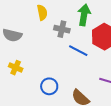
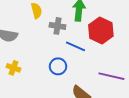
blue circle: (49, 86) -> (58, 66), moved

